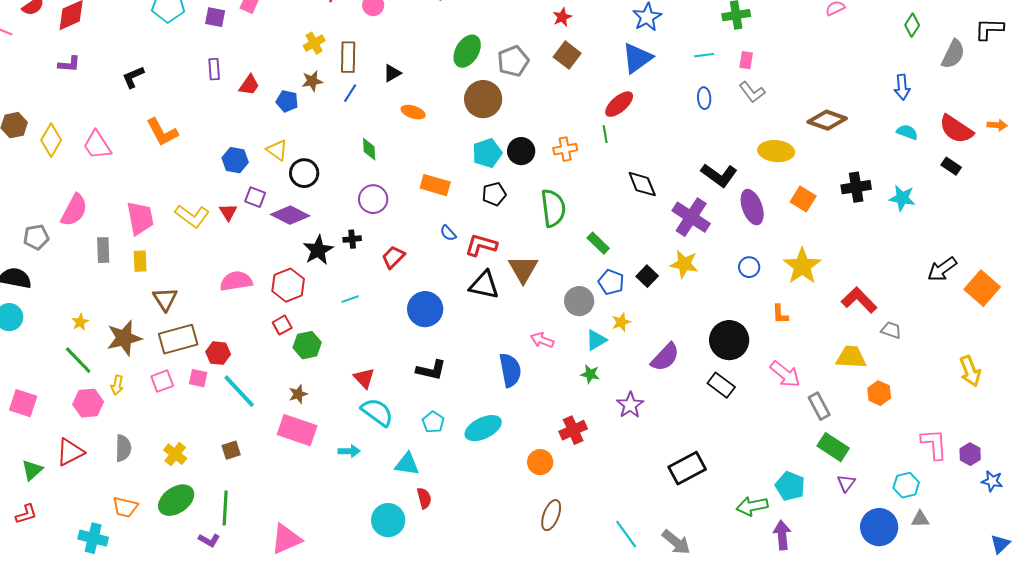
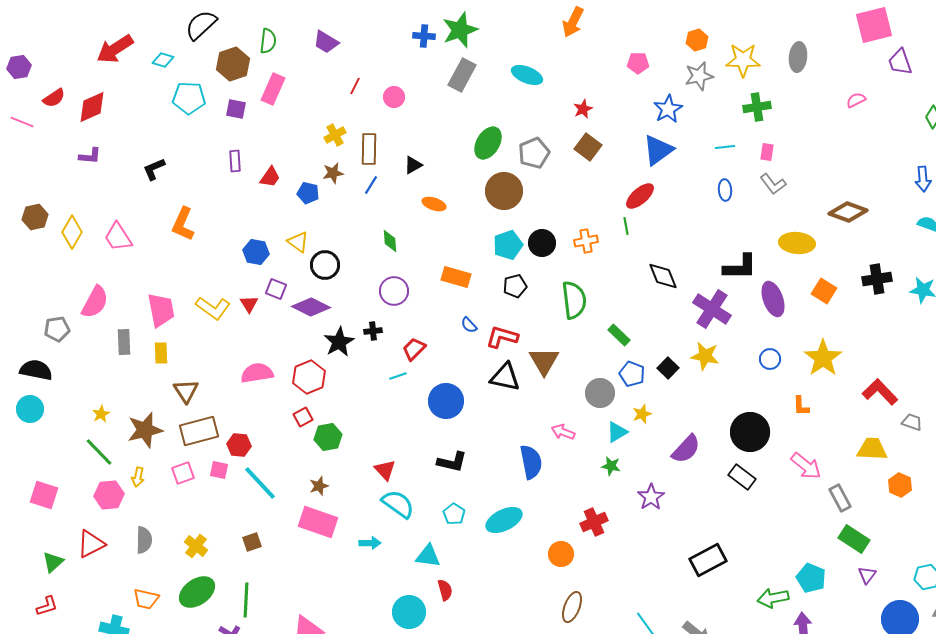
orange L-shape: (162, 132) -> (183, 224), turned 52
black L-shape: (719, 175) -> (740, 267), turned -36
cyan line: (350, 299) -> (398, 376), moved

